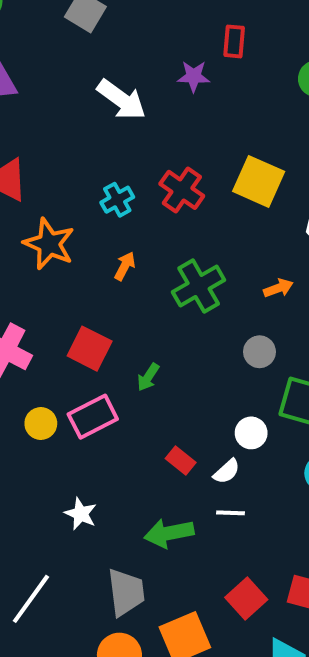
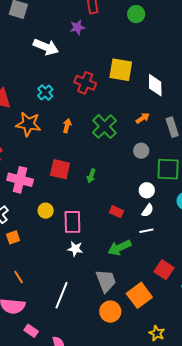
cyan cross: (117, 200) -> (45, 92), moved
pink rectangle: (93, 417) -> (72, 222), moved, turned -50
white semicircle: (227, 471) -> (148, 210), moved

